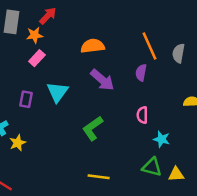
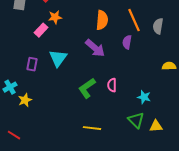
orange star: (35, 35) -> (55, 17), moved
orange semicircle: (93, 46) -> (102, 20), moved, turned 102
pink semicircle: (142, 115) -> (112, 85), moved
green triangle: (152, 167) -> (136, 120), turned 30

